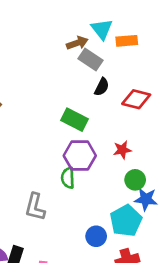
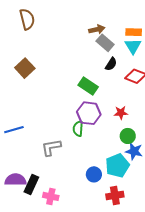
cyan triangle: (102, 29) -> (133, 46), moved
gray L-shape: (35, 207) -> (51, 147), turned 60

